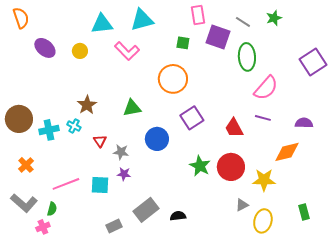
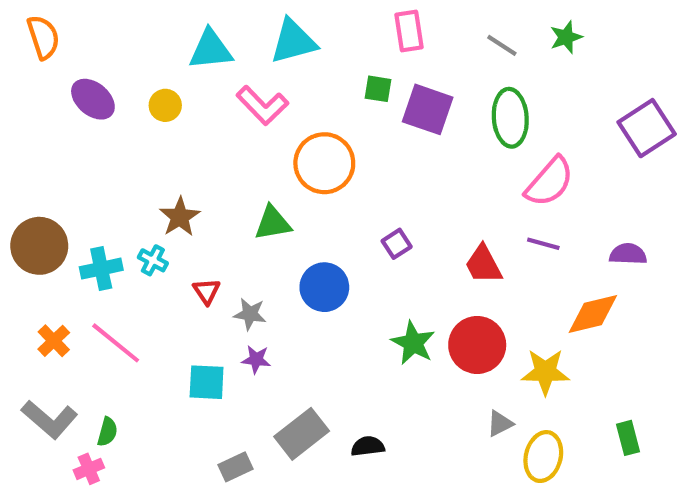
purple square: (218, 37) -> (428, 109), moved
orange circle: (173, 79) -> (324, 163), moved
purple square: (192, 118) -> (397, 244), size x0.6
pink line: (66, 184) -> (116, 343), moved, turned 60

